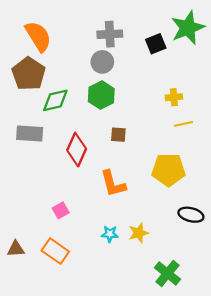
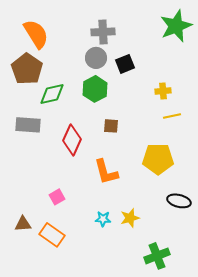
black square: (156, 44) -> (125, 64), moved
brown triangle: (16, 249) -> (23, 224), moved
green cross: (167, 273) -> (157, 256), turned 30

